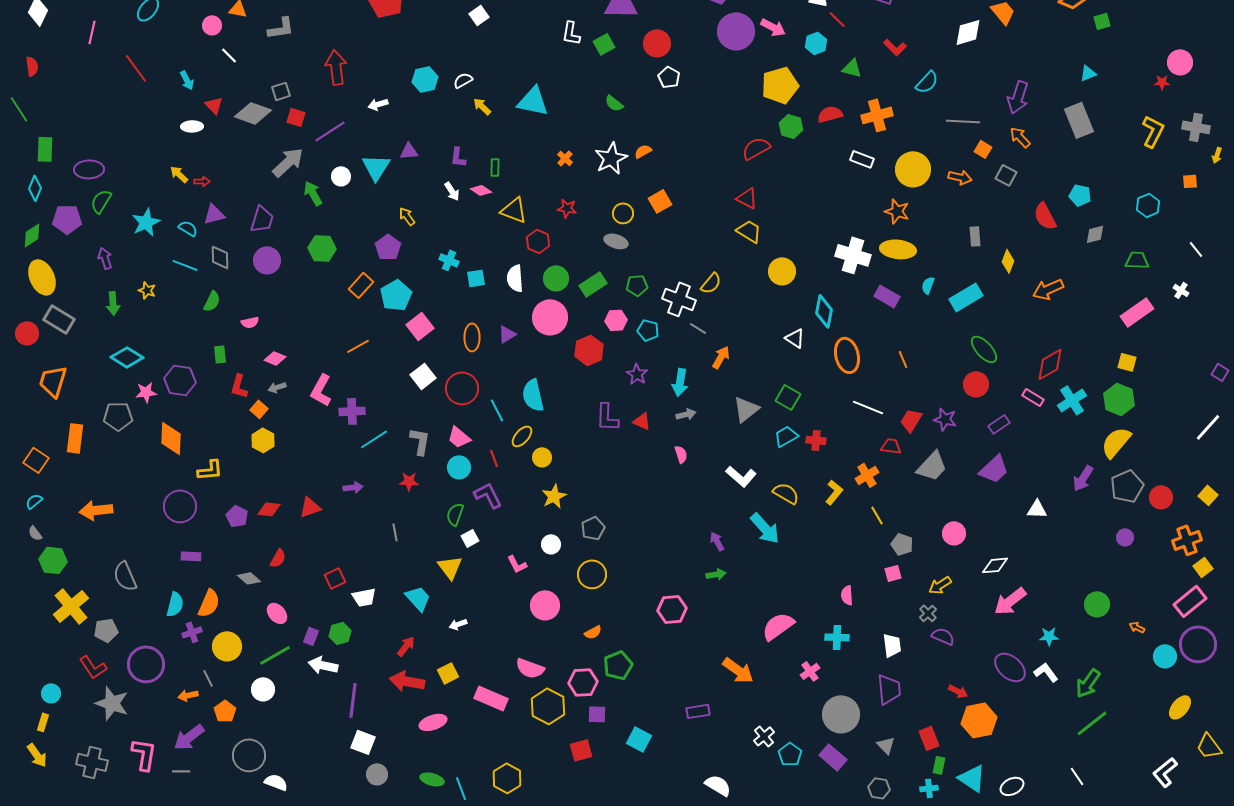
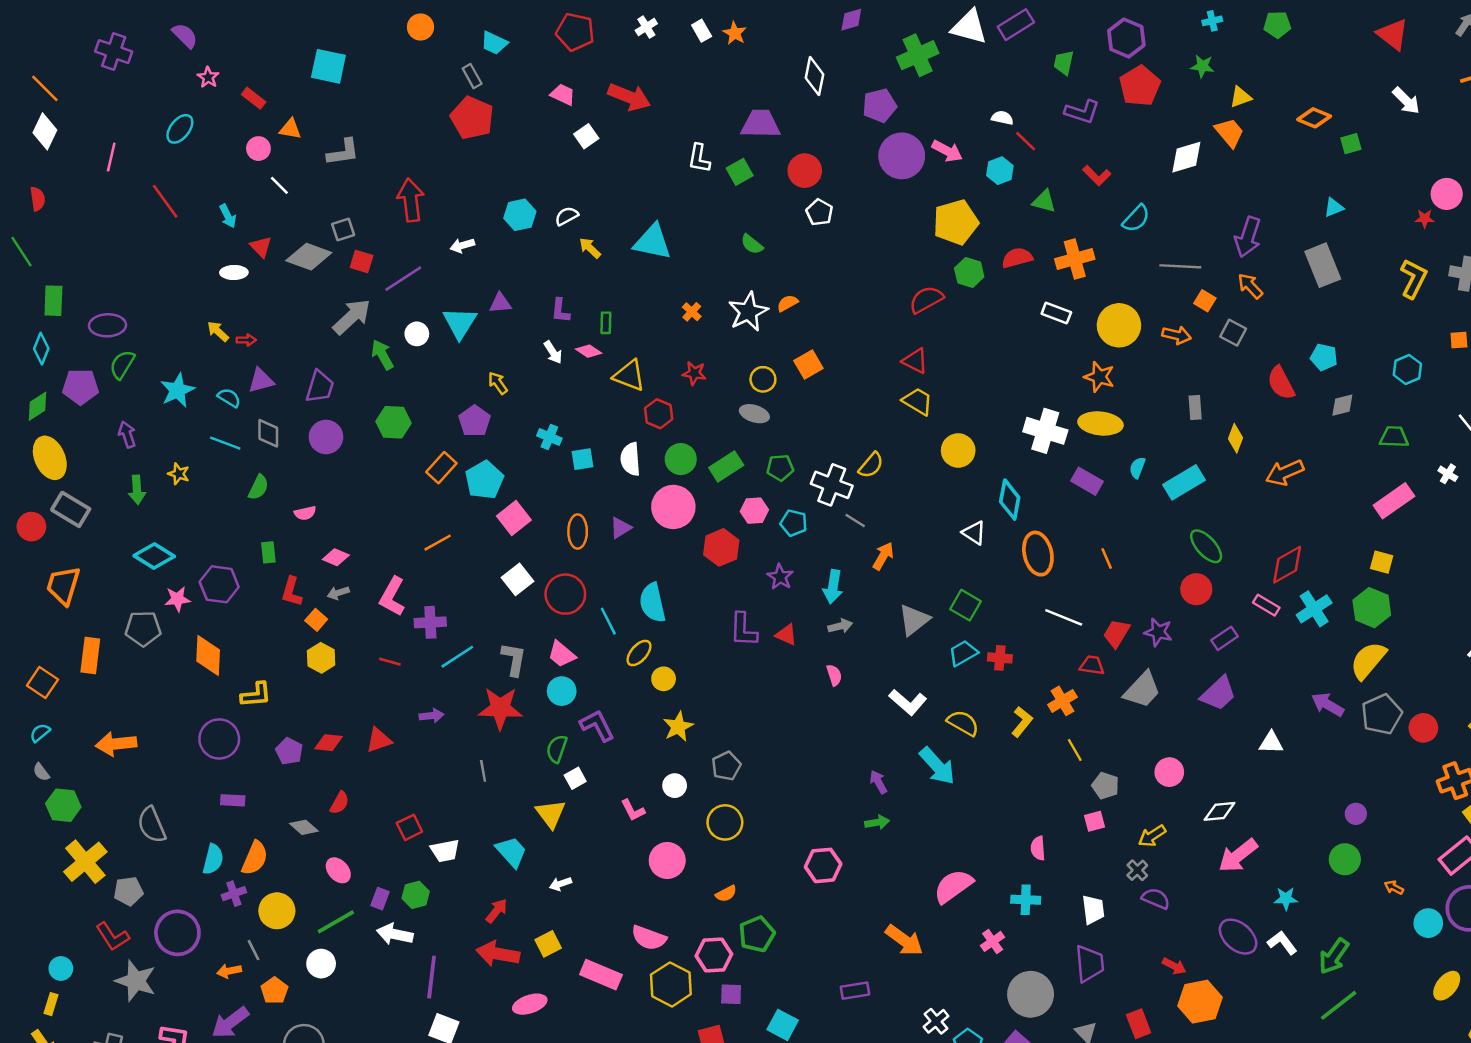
red line: (494, 458) -> (390, 662), moved, turned -54
purple arrow: (1083, 478) -> (1328, 705), turned 88
red star: (409, 481) -> (500, 708), size x1.8
purple circle: (1125, 537) -> (1356, 814), moved

